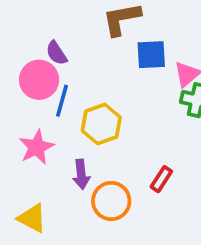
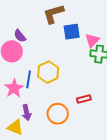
blue line: (62, 101) -> (29, 79), moved
purple arrow: (81, 174) -> (27, 113), moved
red rectangle: (161, 179) -> (84, 99), turned 48

